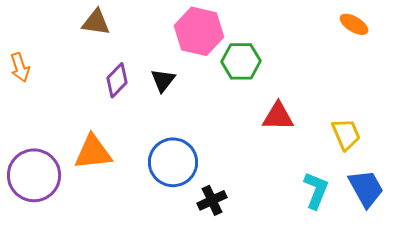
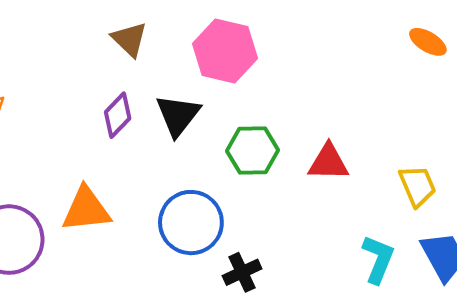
brown triangle: (96, 22) -> (129, 39), moved, turned 36
green hexagon: (241, 61) -> (252, 151), moved
black triangle: (163, 80) -> (178, 115), size x1.4

